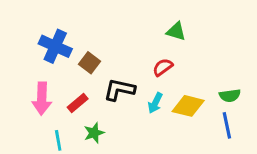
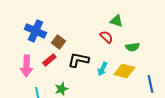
red semicircle: (163, 67) -> (106, 37), moved, turned 80
green semicircle: (230, 96) -> (132, 47), moved
red rectangle: (78, 103) -> (49, 60), moved

